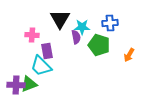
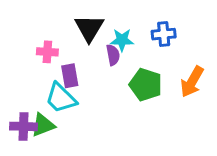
green pentagon: (99, 45) -> (146, 85), moved
orange arrow: (129, 55) -> (192, 82), size x1.5

